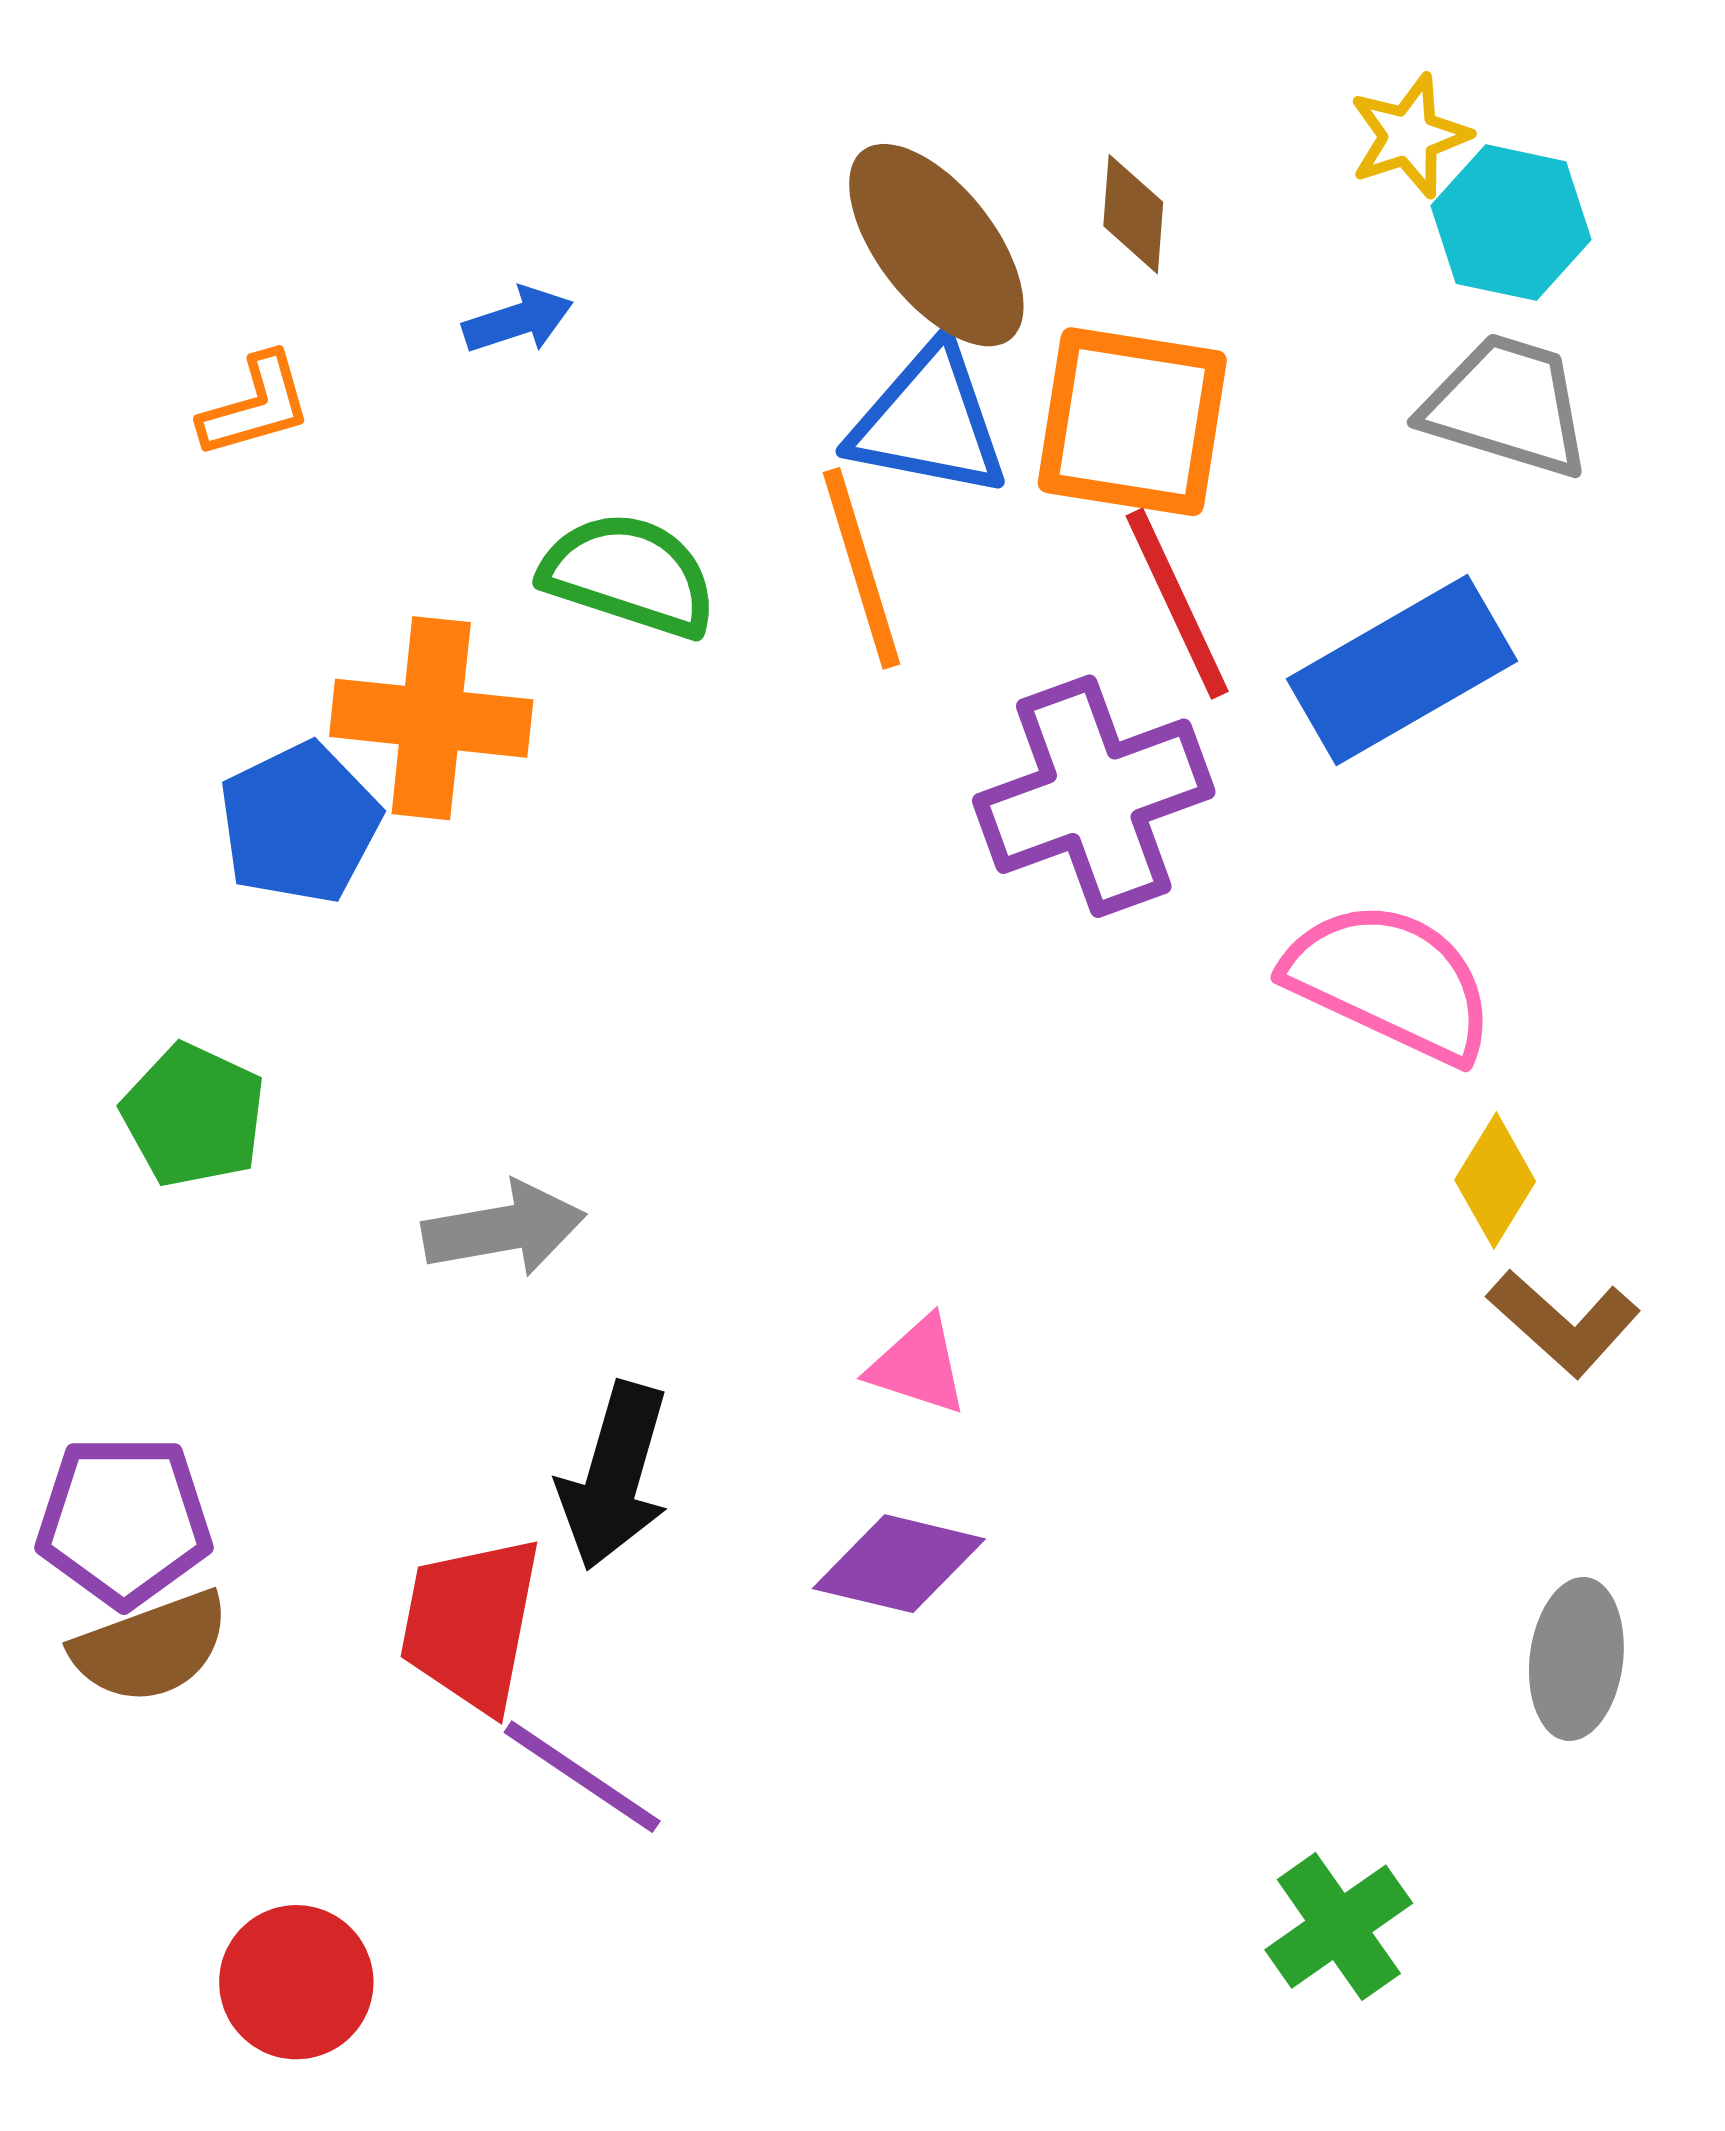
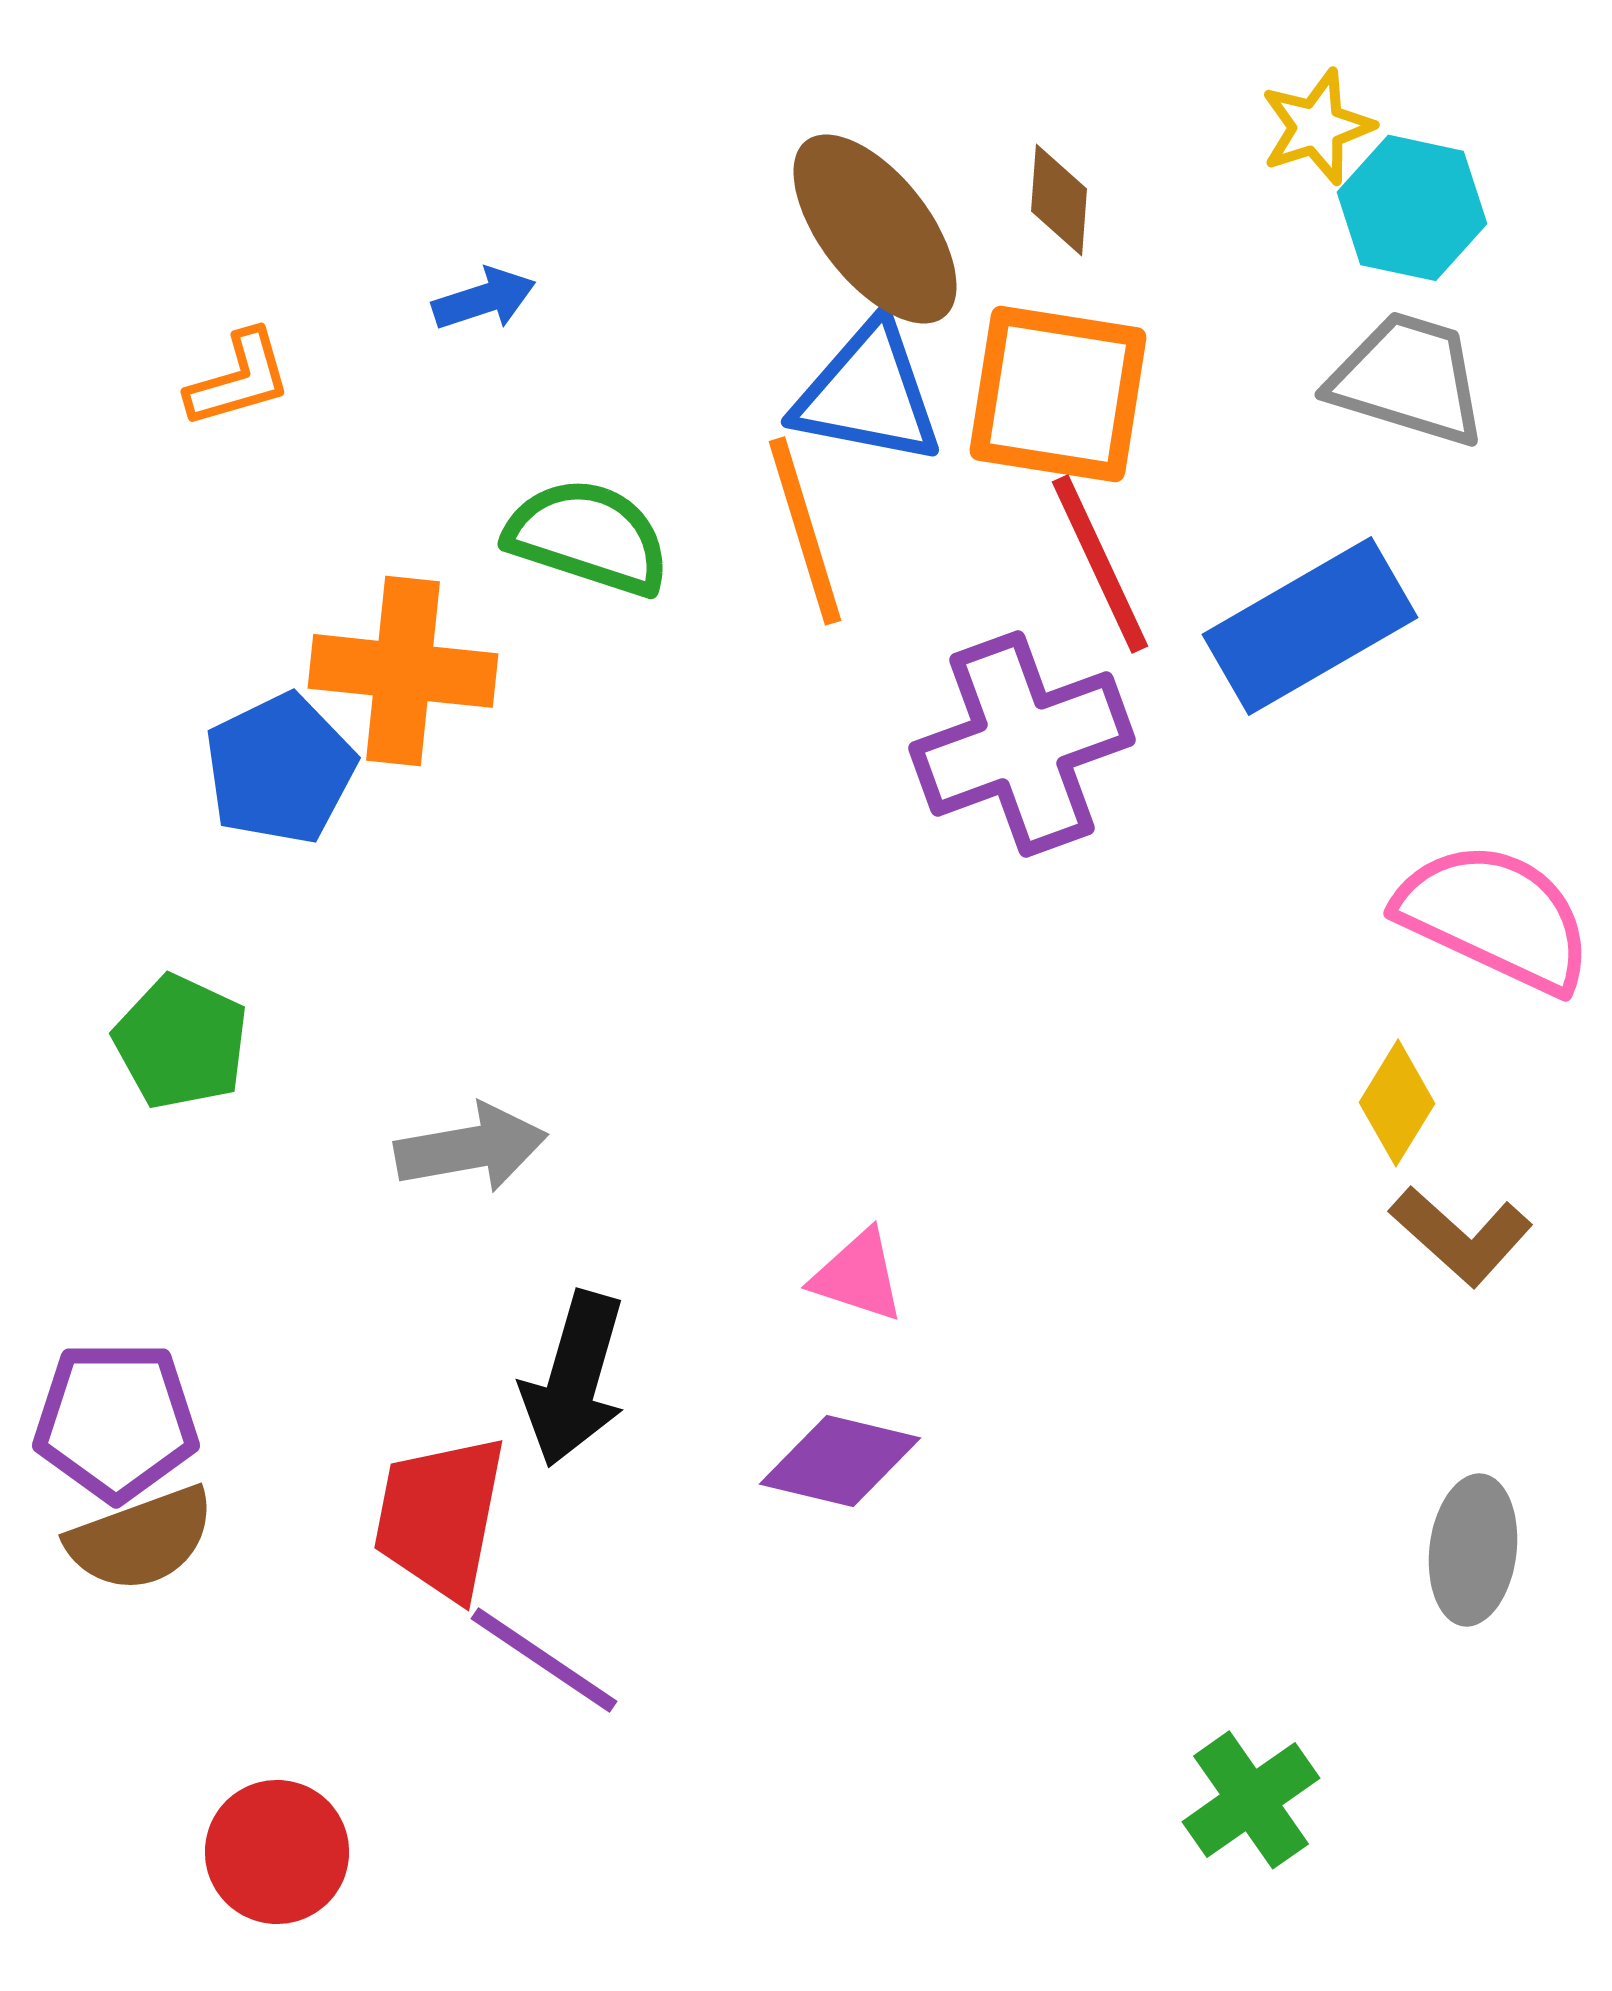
pink semicircle: (1390, 981) -> (1495, 917), moved

